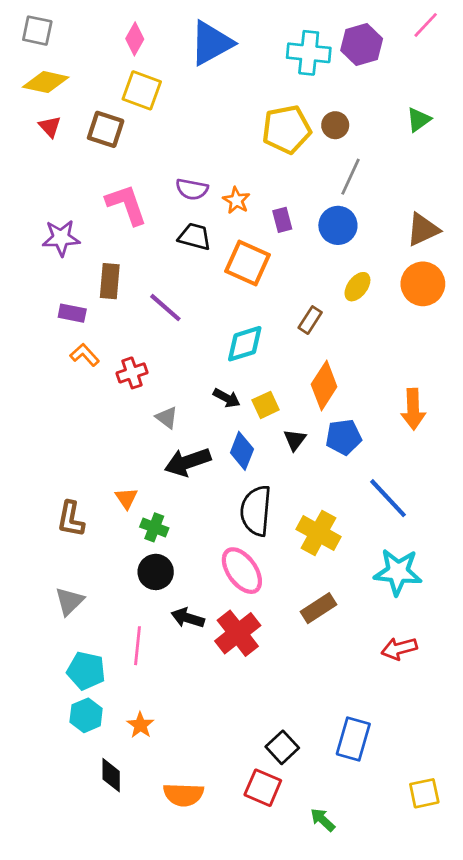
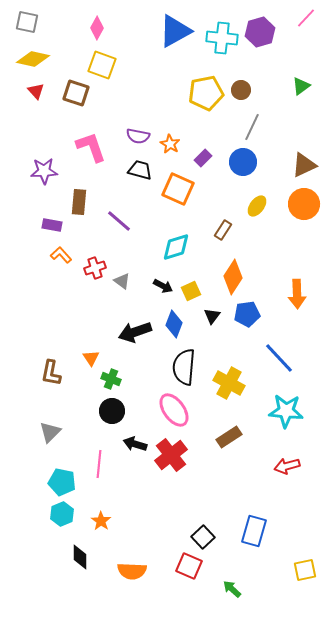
blue triangle: (211, 43) -> (175, 31), moved
purple rectangle: (282, 220) -> (203, 158), turned 60
gray triangle: (167, 417) -> (122, 281), moved

